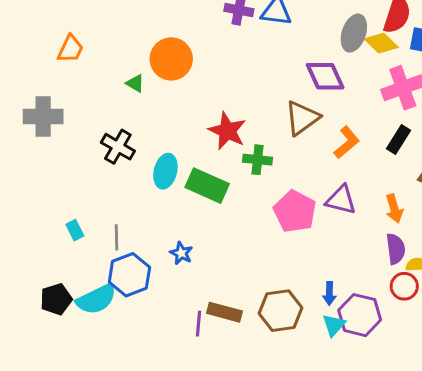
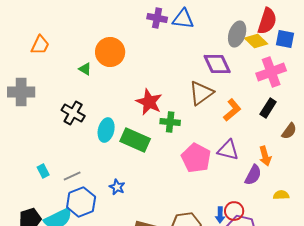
gray line: (117, 237) -> (72, 176), turned 66
purple semicircle: (396, 249) -> (253, 175), moved, turned 35
red circle: (404, 286) -> (234, 211), moved

